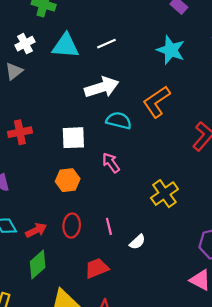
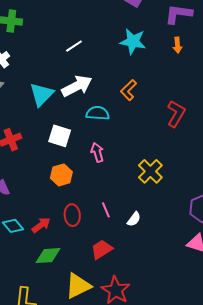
cyan triangle: (66, 46) -> (42, 94), moved, turned -40
orange L-shape: (157, 102) -> (129, 90), size x0.7
white square: (73, 138) -> (60, 136), turned 30
pink arrow: (111, 163) -> (97, 152), turned 30
green diamond: (38, 265) -> (48, 256), turned 48

